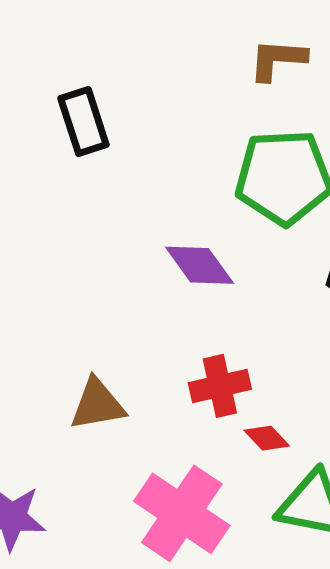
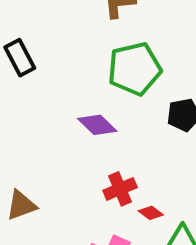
brown triangle: (97, 404) -> (21, 205), moved

